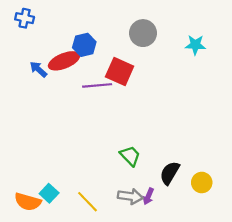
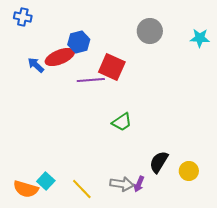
gray circle: (143, 33) -> (150, 31), moved
cyan star: (195, 45) -> (200, 38), moved
green trapezoid: (130, 156) -> (122, 122), moved, turned 100

